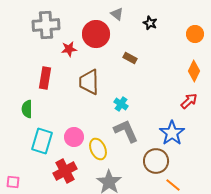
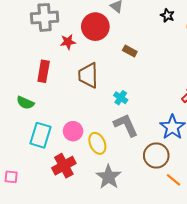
black star: (150, 23) -> (167, 15), moved
green semicircle: (27, 109) -> (25, 103), turned -66

